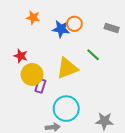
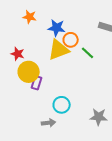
orange circle: (74, 24) -> (71, 40), moved
yellow triangle: (67, 68) -> (59, 50), moved
cyan circle: (66, 109) -> (62, 105), size x0.7

